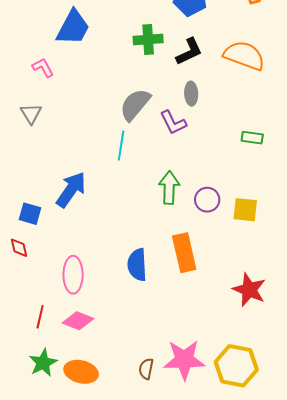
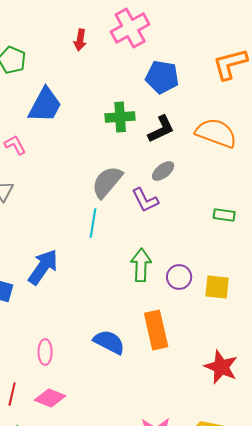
gray ellipse: (191, 94) -> (163, 171), turned 55
blue semicircle: (137, 265) -> (109, 342), turned 120
pink ellipse: (73, 275) -> (45, 352), size x0.7

